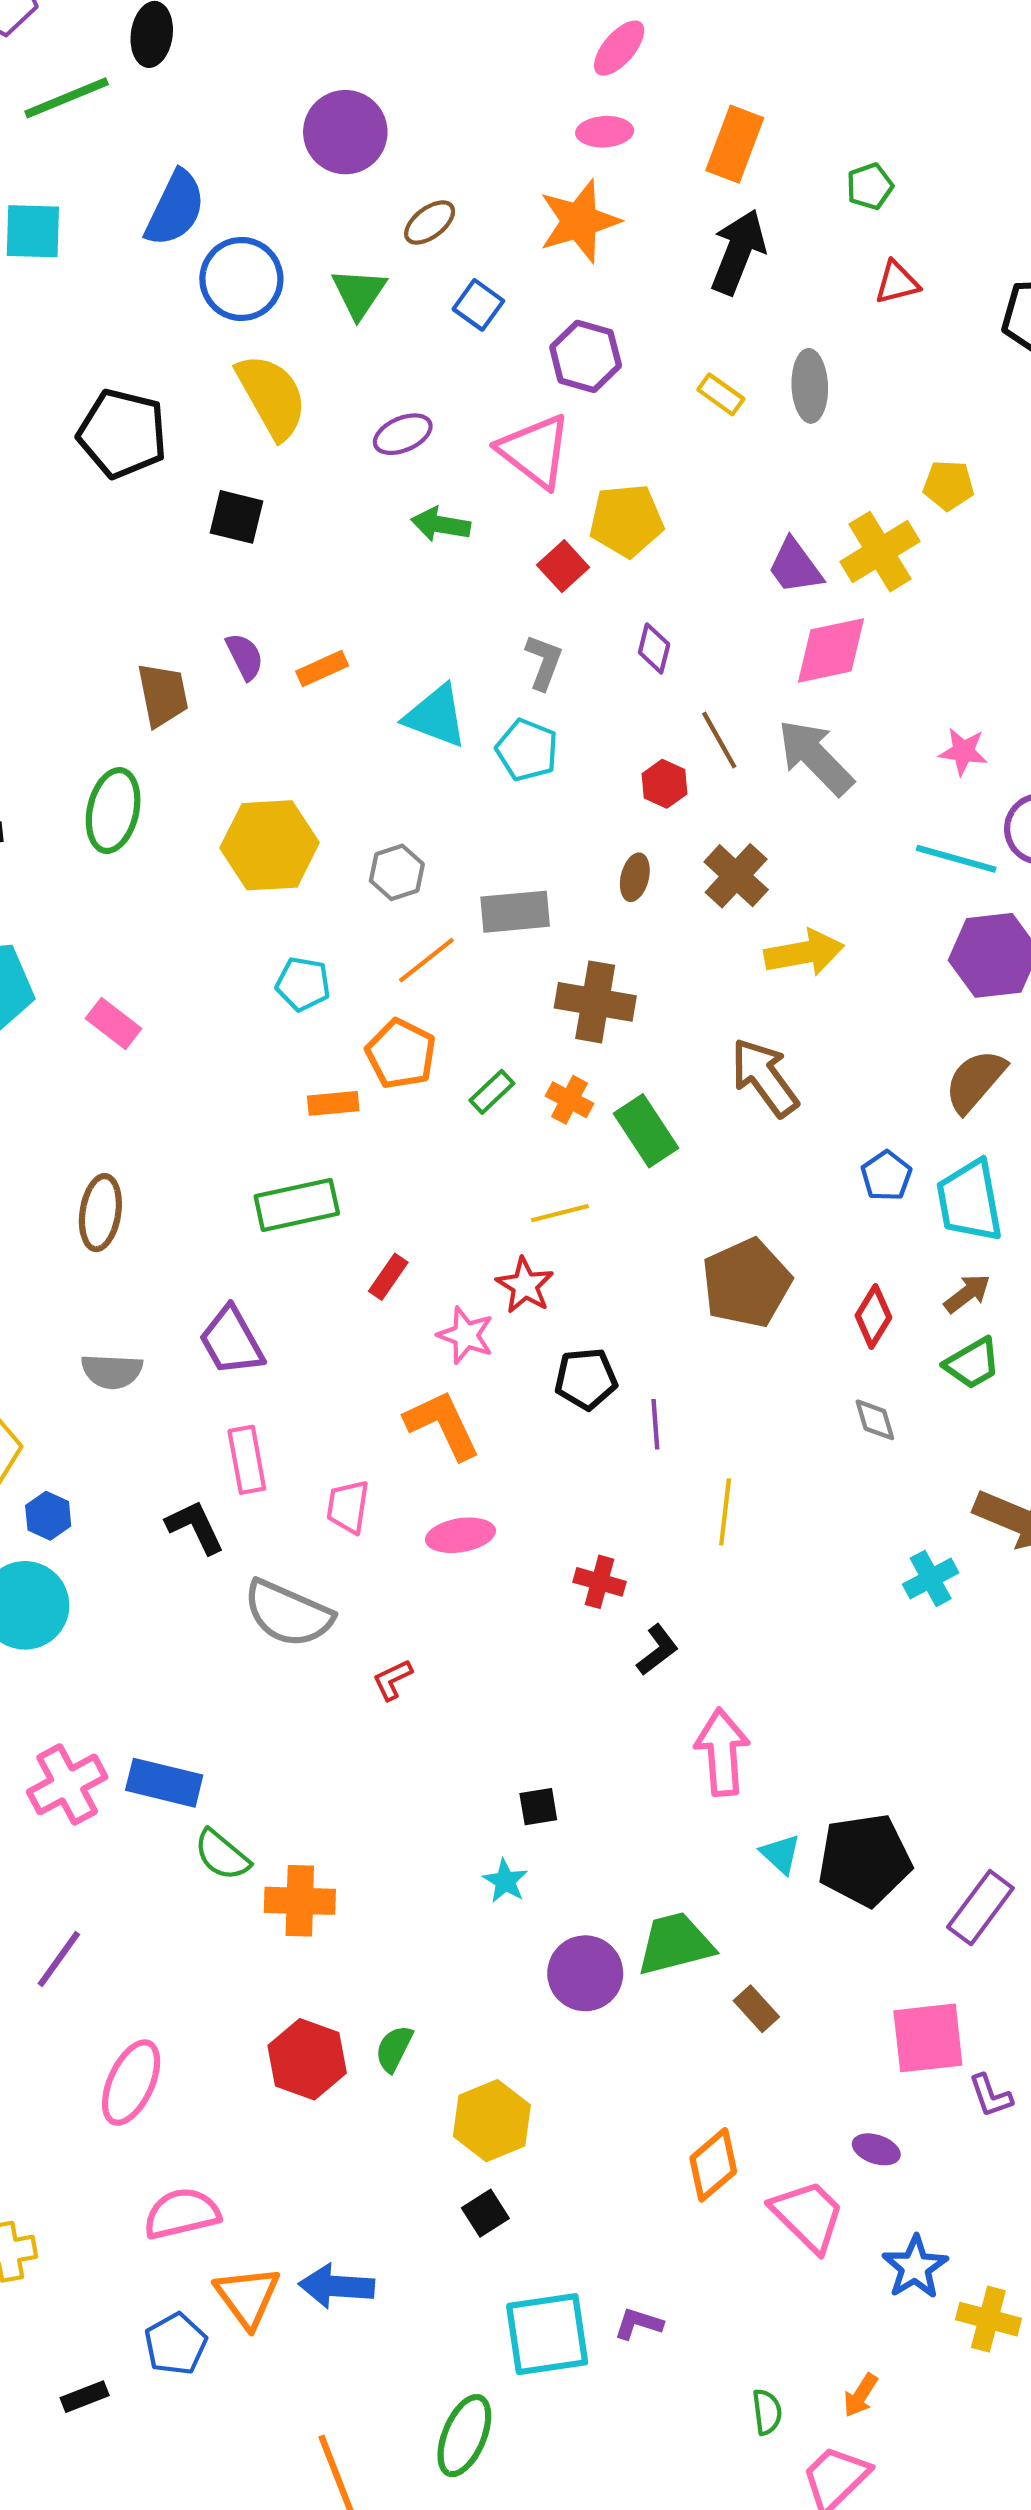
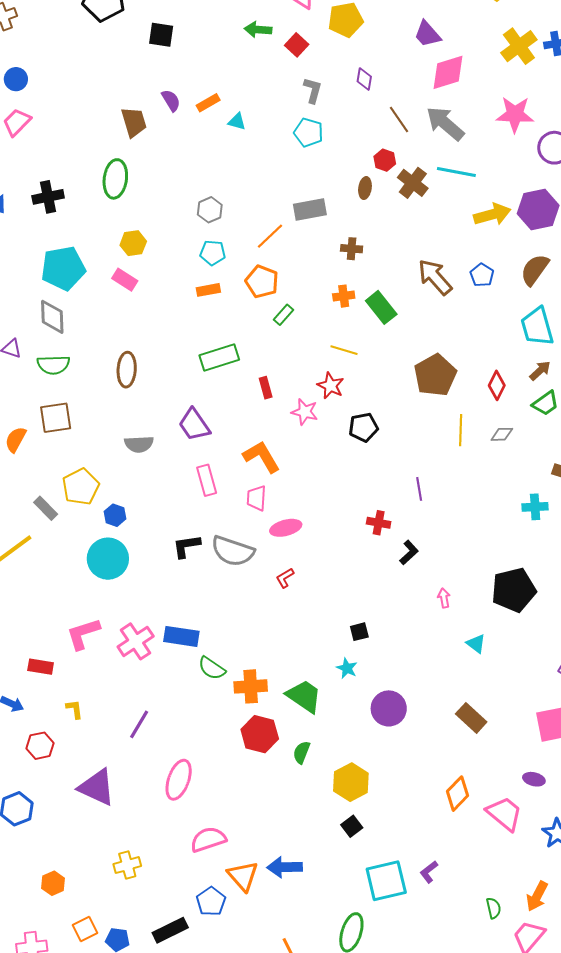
yellow cross: (880, 552) -> (519, 46), moved
red square: (563, 566) -> (297, 45), moved
cyan triangle: (436, 716) -> (237, 122), moved, size x0.6
pink star: (963, 752) -> (515, 114), size x1.6
red hexagon: (665, 784) -> (385, 160), moved
yellow hexagon: (270, 845) -> (133, 243), moved, size x0.6
cyan line: (956, 859) -> (456, 172), moved
gray hexagon: (397, 872) -> (210, 210), moved
yellow arrow: (804, 953) -> (492, 214), moved
brown cross: (595, 1002) -> (352, 249), size x0.6
green rectangle: (492, 1092) -> (283, 315), moved
orange cross: (570, 1100) -> (344, 296), turned -30
orange rectangle: (333, 1103) -> (208, 290), moved
blue pentagon: (886, 1176) -> (482, 275), moved
yellow line: (560, 1213) -> (344, 350), turned 36
red rectangle: (388, 1277) -> (266, 388), turned -45
gray diamond: (875, 1420) -> (502, 434), turned -70
purple line: (655, 1424) -> (419, 489), moved
orange L-shape: (442, 1425) -> (262, 457), moved
yellow line: (725, 1512) -> (461, 430), moved
black L-shape: (195, 1527) -> (186, 546), moved, turned -68
pink ellipse: (460, 1535) -> (286, 528), moved
cyan cross: (931, 1578) -> (535, 507), turned 30
pink arrow: (722, 1752) -> (444, 598), size x0.5
black pentagon: (865, 1860) -> (514, 590), moved
green trapezoid: (675, 1944) -> (304, 696), moved, turned 54
brown rectangle: (756, 2009) -> (471, 718), size x1.4
red hexagon: (307, 2059) -> (260, 734), moved
purple L-shape: (638, 2324) -> (429, 872), turned -50
orange arrow: (860, 2395) -> (537, 896), size x1.4
black rectangle: (85, 2397) -> (170, 930), size x1.6

